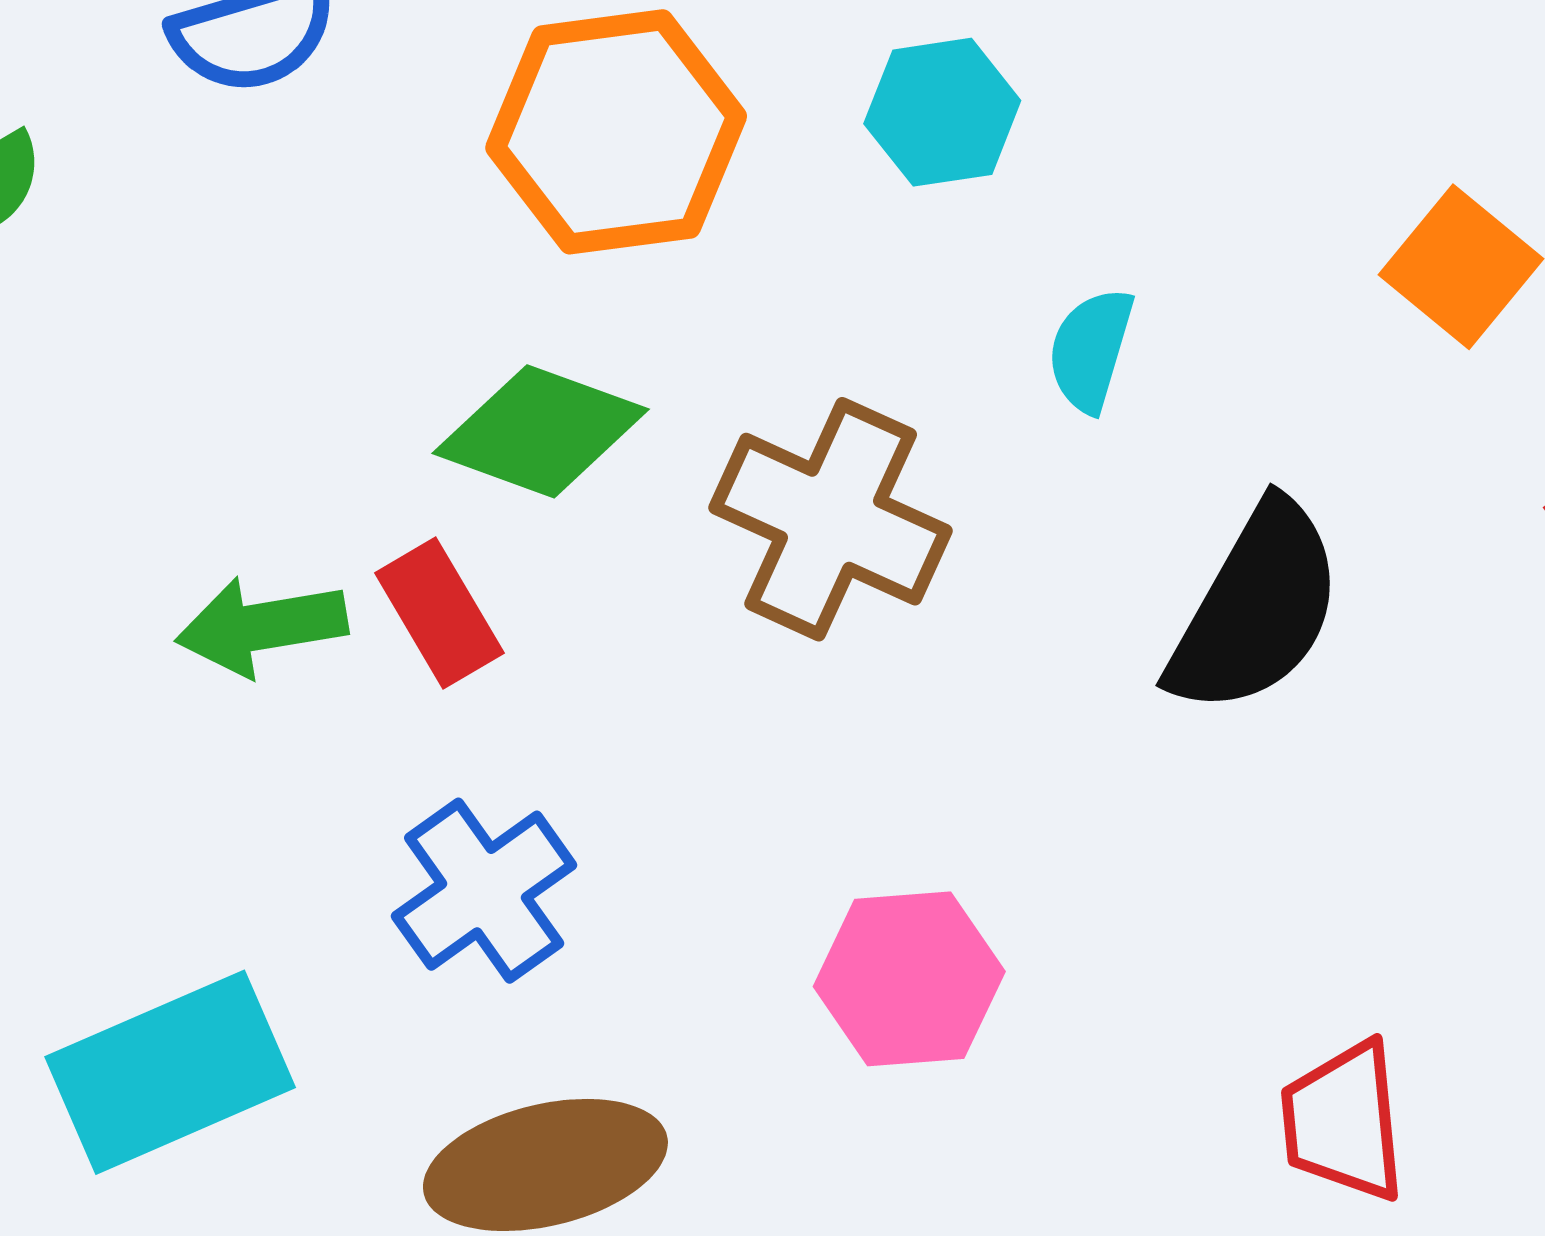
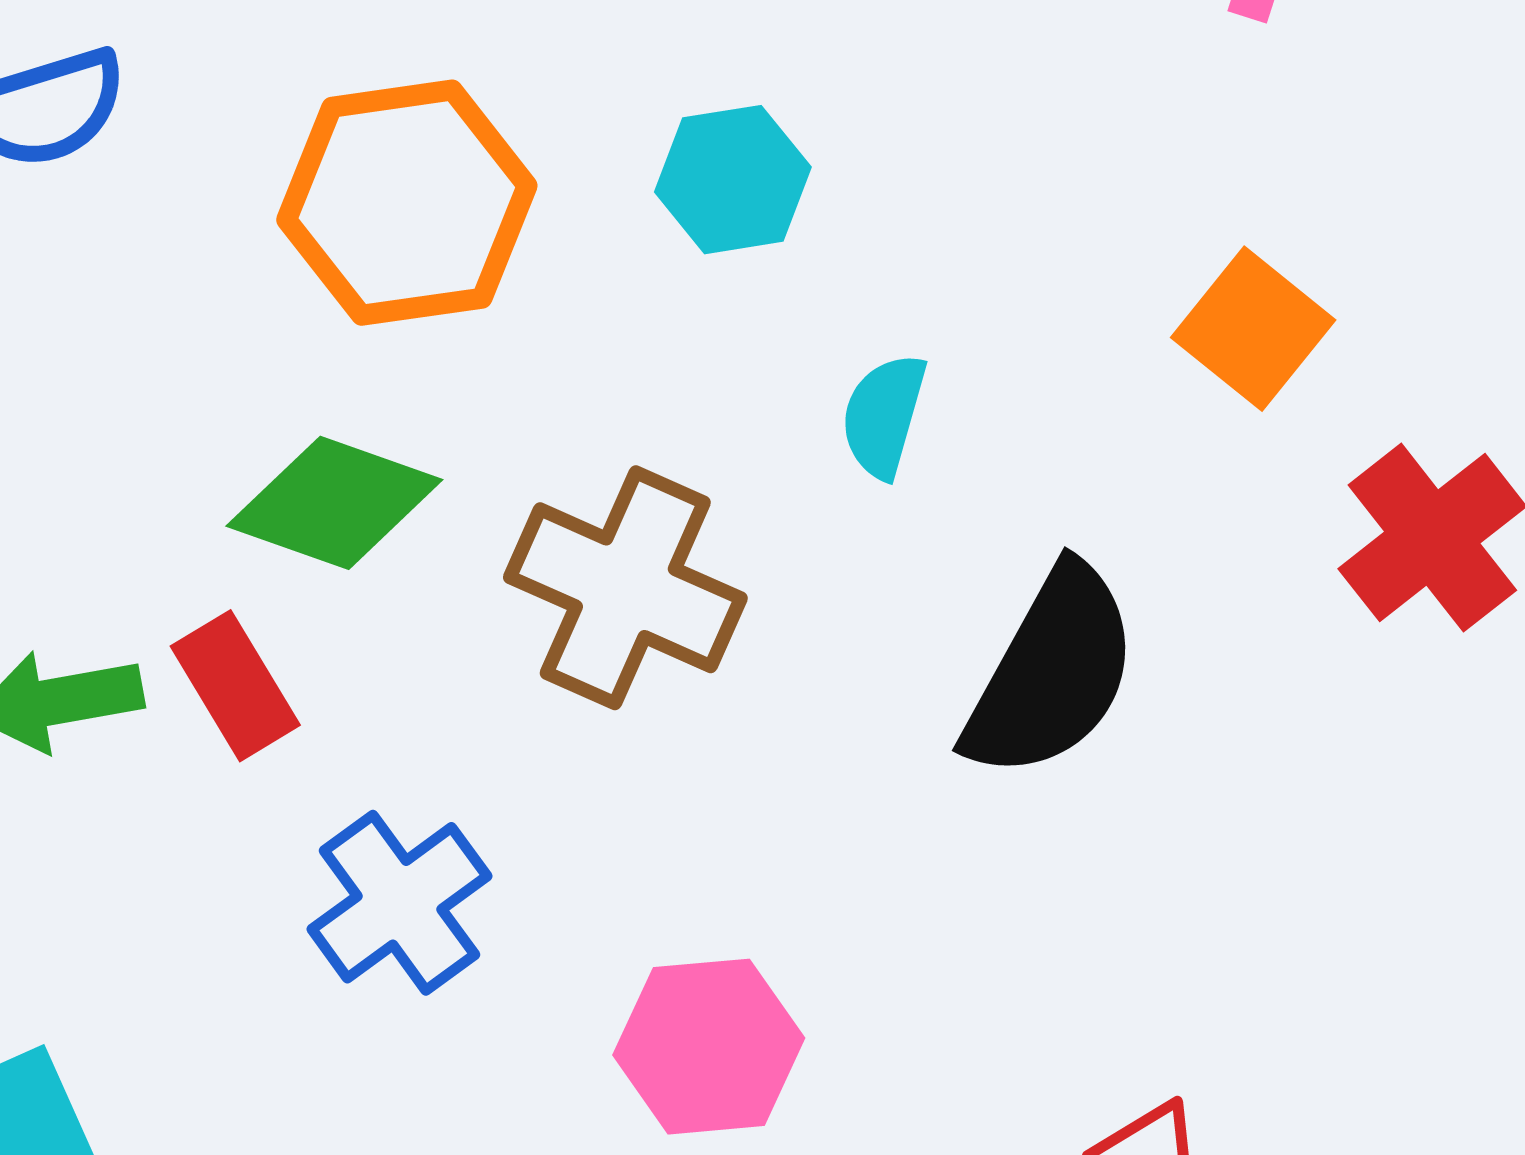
blue cross: (484, 891) -> (399, 903), moved

